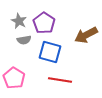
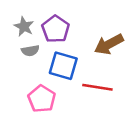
pink pentagon: (14, 78) -> (42, 99), moved
red line: (60, 80) -> (97, 87), moved

